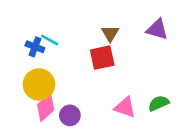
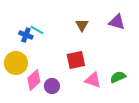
red square: (102, 58) -> (76, 60), moved
yellow circle: (39, 84) -> (16, 63), moved

